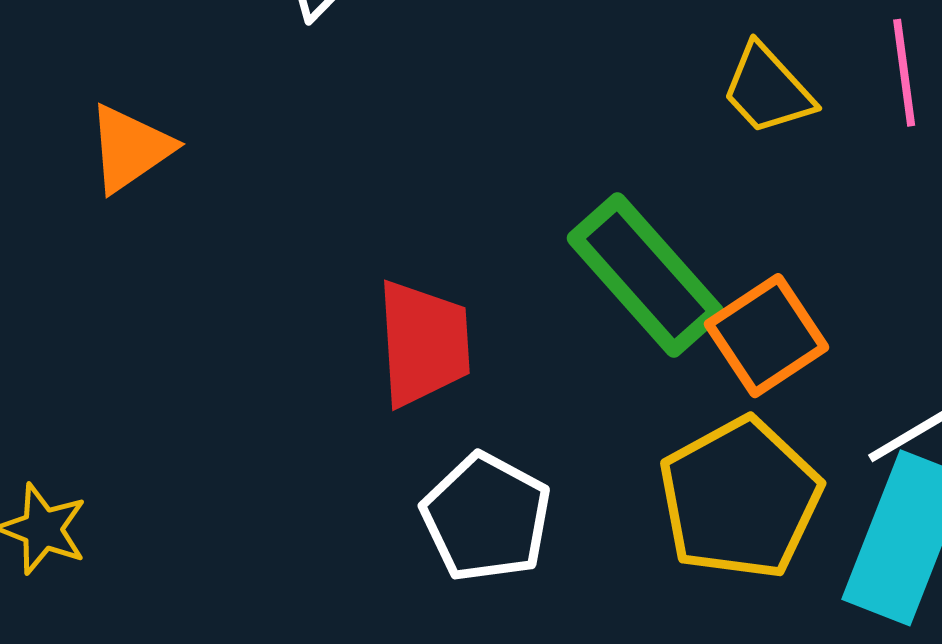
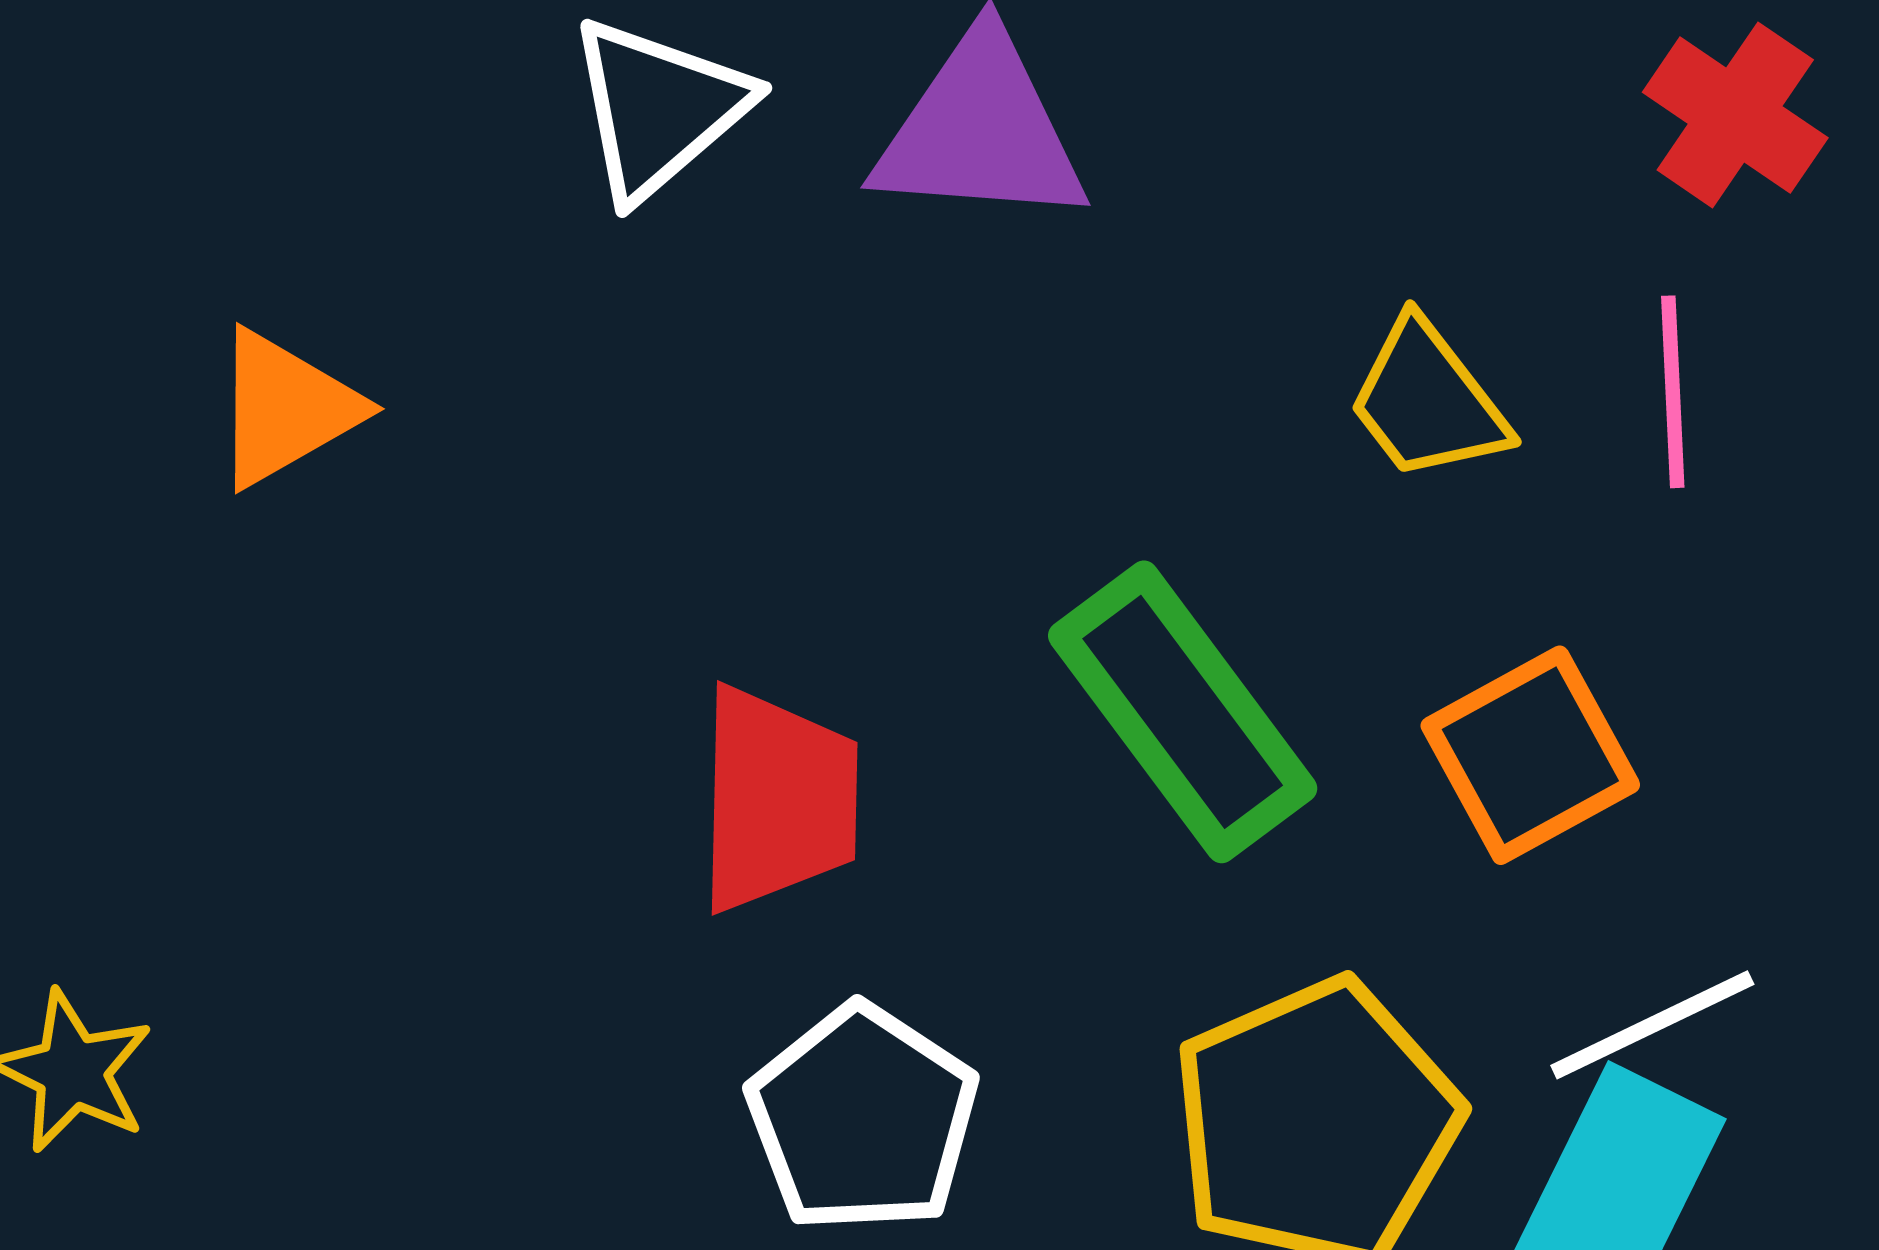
orange square: (766, 336) -> (1530, 755), moved

